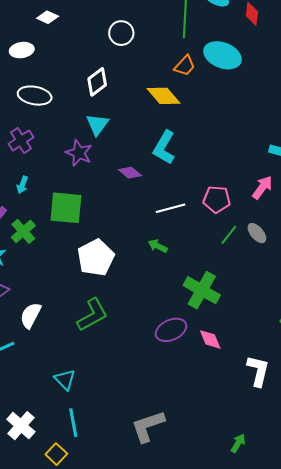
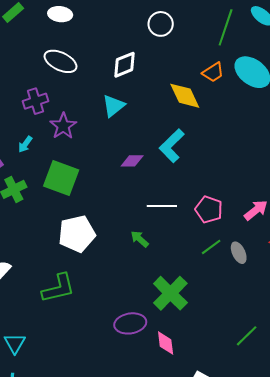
purple star: (79, 153) -> (63, 126), moved
purple diamond: (130, 173) -> (132, 161), turned -55

